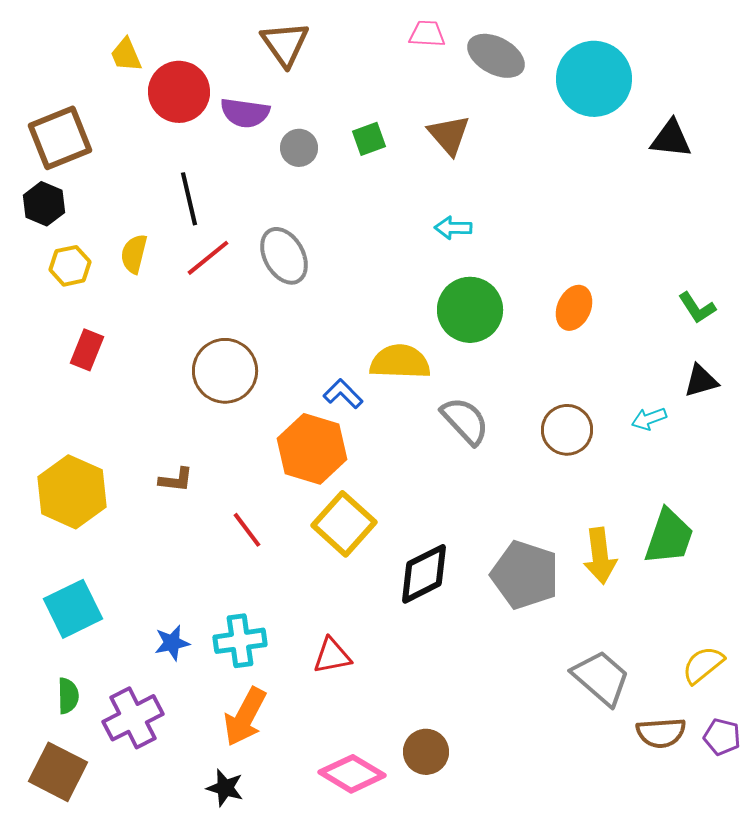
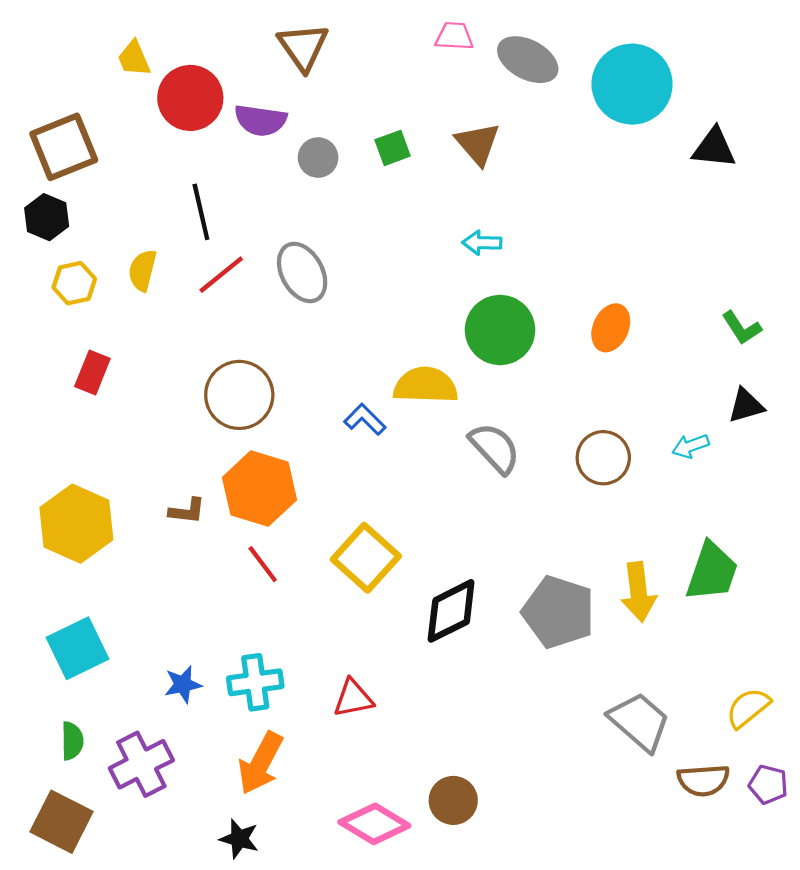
orange hexagon: (312, 449) -> (259, 489), moved

